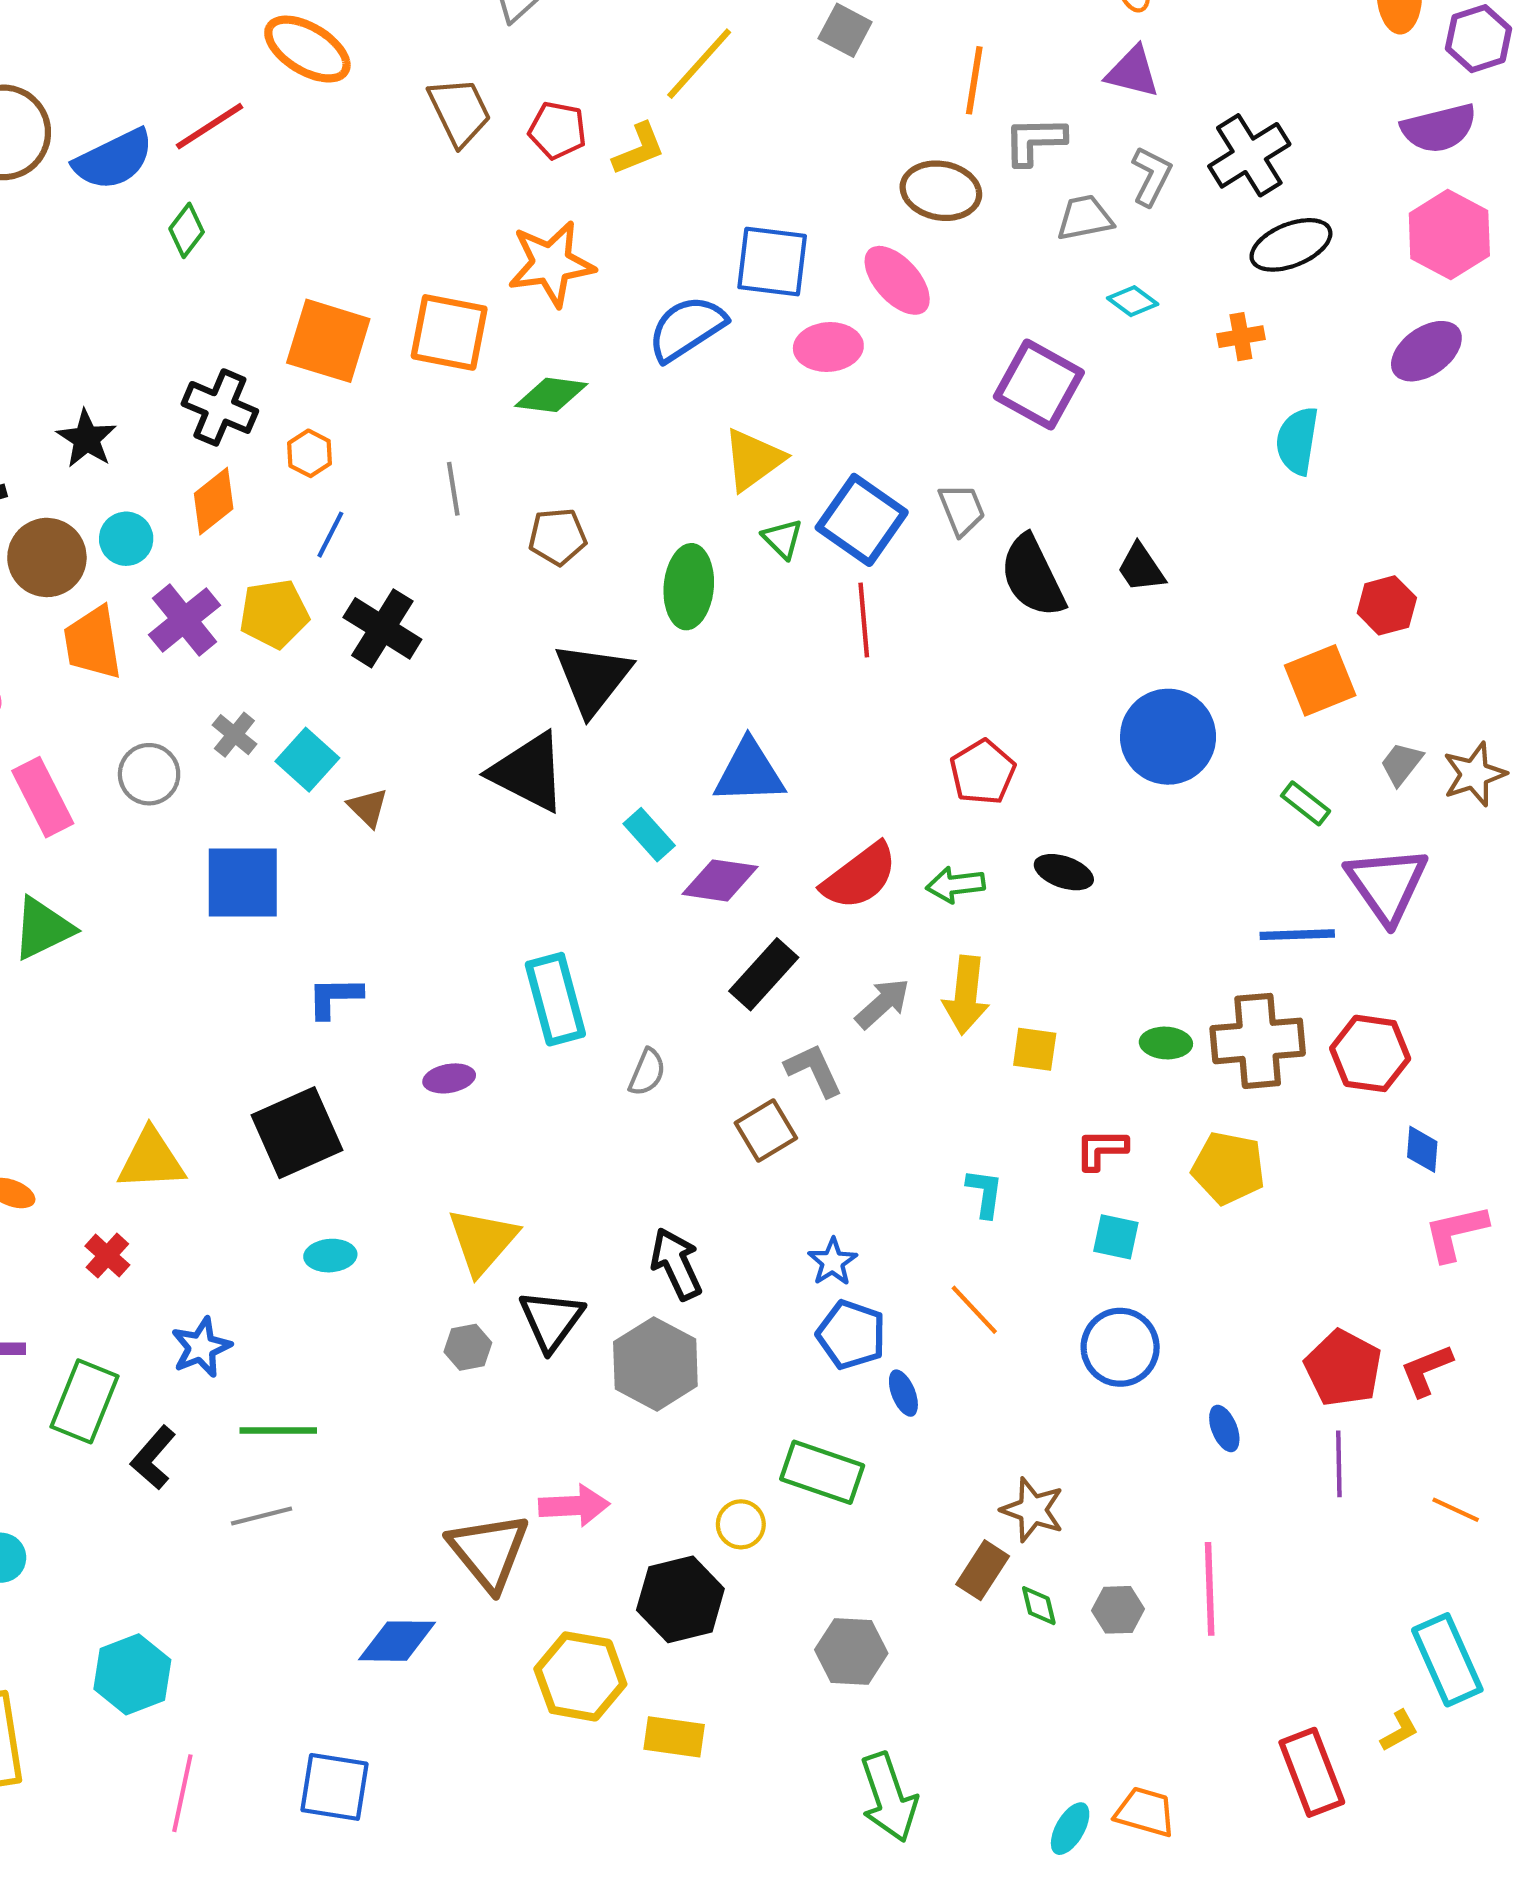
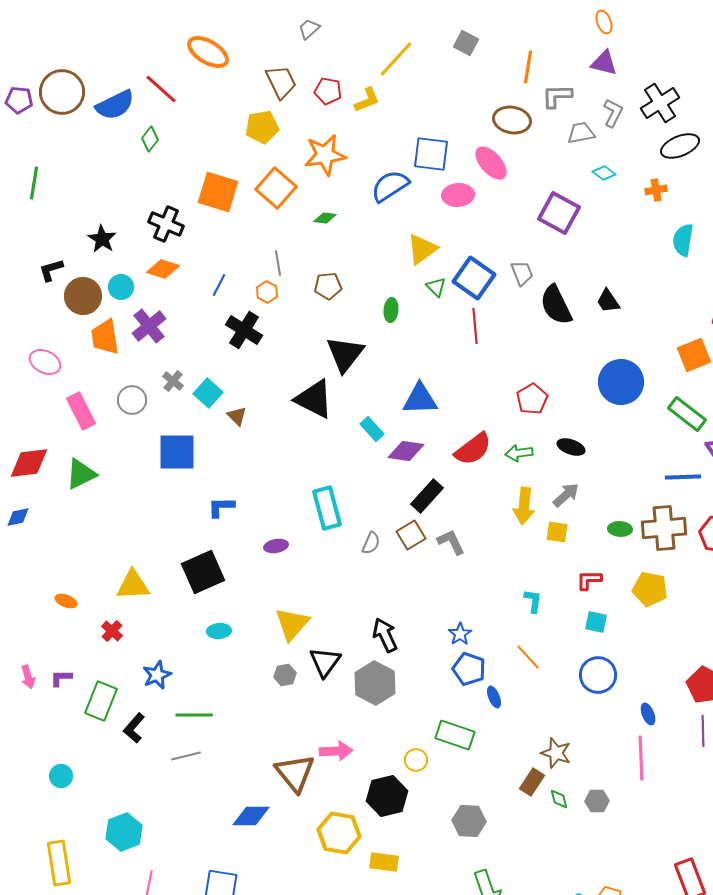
red line: (209, 126) -> (161, 89), turned 75
orange square: (449, 332) -> (276, 188), turned 30
green diamond: (551, 395) -> (325, 218), size x0.7
orange hexagon: (310, 453) -> (267, 292), moved
orange diamond: (214, 501) -> (163, 269), turned 56
green ellipse: (689, 587) -> (391, 310), size x0.6
yellow pentagon: (274, 614) -> (262, 127), moved
green rectangle: (1306, 803) -> (687, 414), size x1.6
gray arrow: (883, 1003) -> (566, 495), moved
brown square: (766, 1131) -> (411, 535), moved
pink line: (1210, 1589) -> (641, 758), moved

